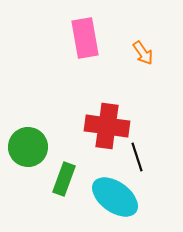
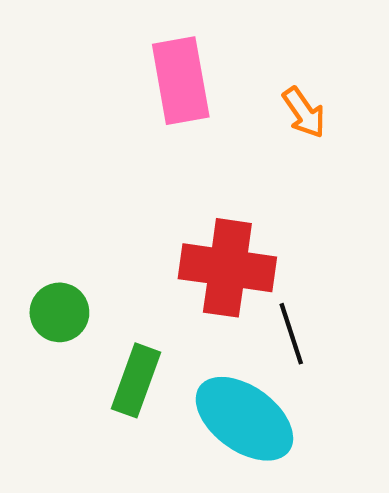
green circle: (28, 147) -> (59, 312), size x0.7

